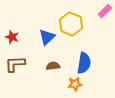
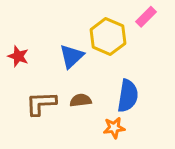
pink rectangle: (105, 11) -> (146, 17), moved
brown L-shape: (15, 64) -> (41, 103), moved

